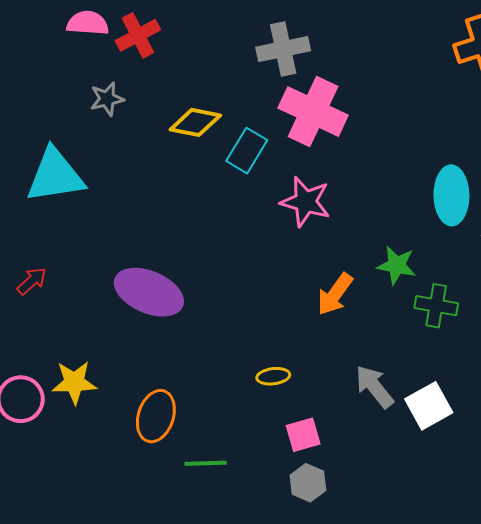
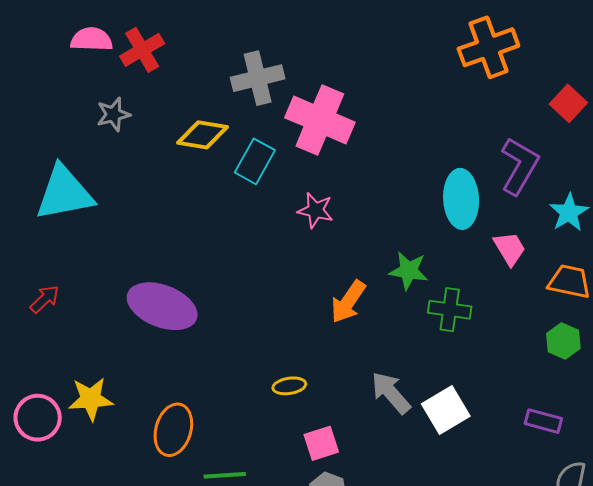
gray cross: (283, 49) -> (258, 78), moved
pink star: (306, 202) -> (315, 210), size x0.7

